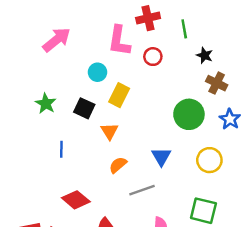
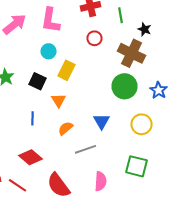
pink L-shape: (119, 41) -> (50, 20), moved
black star: (205, 55) -> (144, 29), moved
brown cross: (217, 83) -> (132, 53), moved, size x1.5
blue line: (61, 149) -> (32, 118), moved

